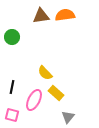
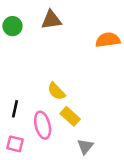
orange semicircle: (65, 15) -> (108, 40), moved
green circle: (12, 37) -> (12, 26), moved
pink ellipse: (34, 100) -> (43, 125), turned -40

